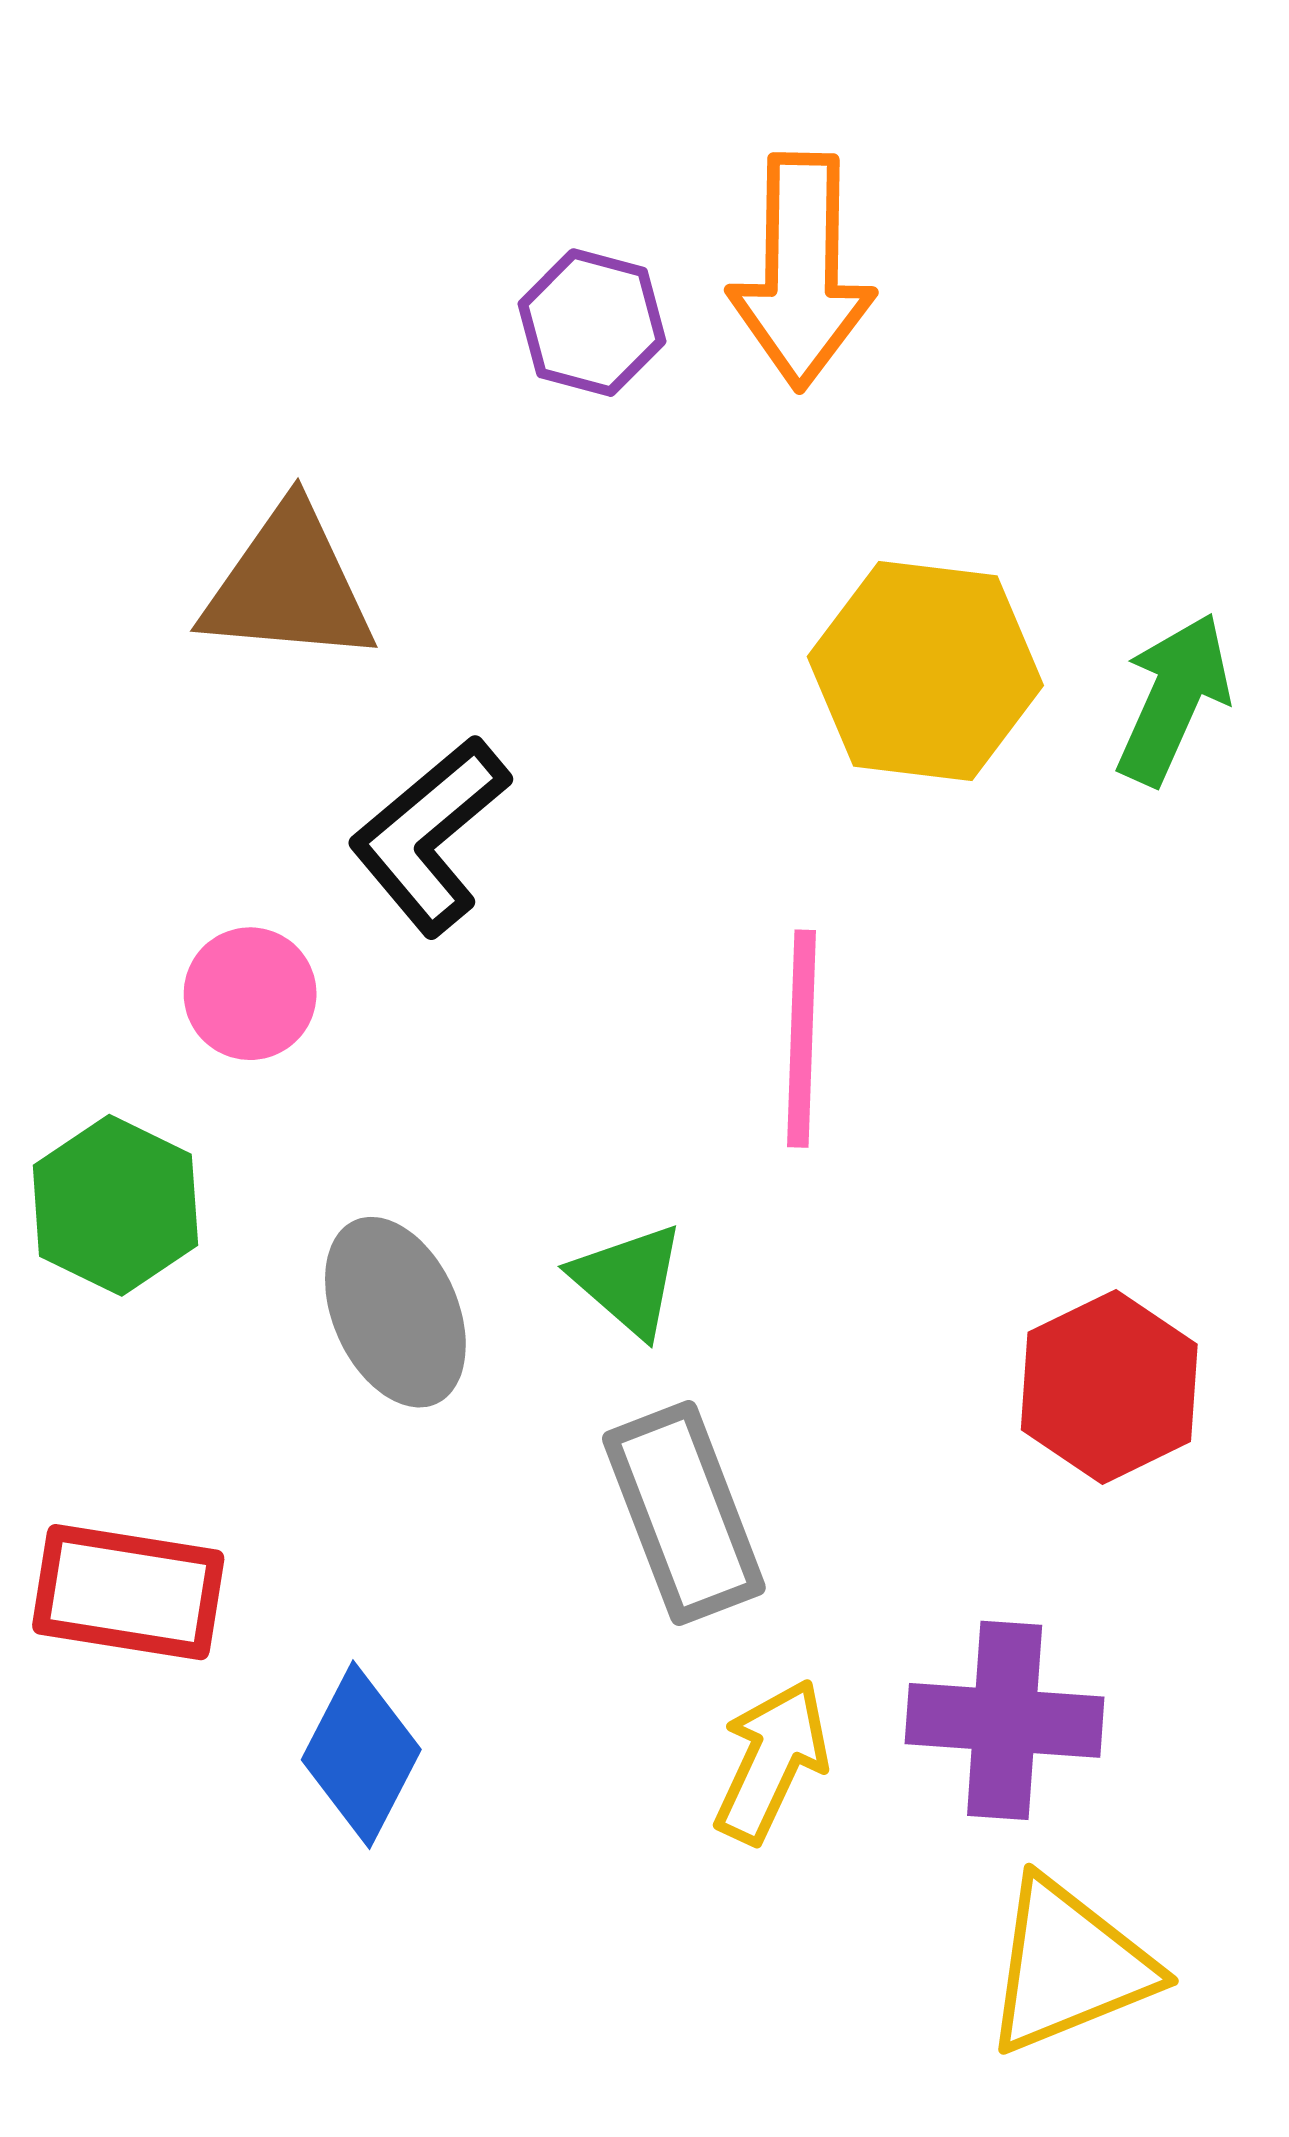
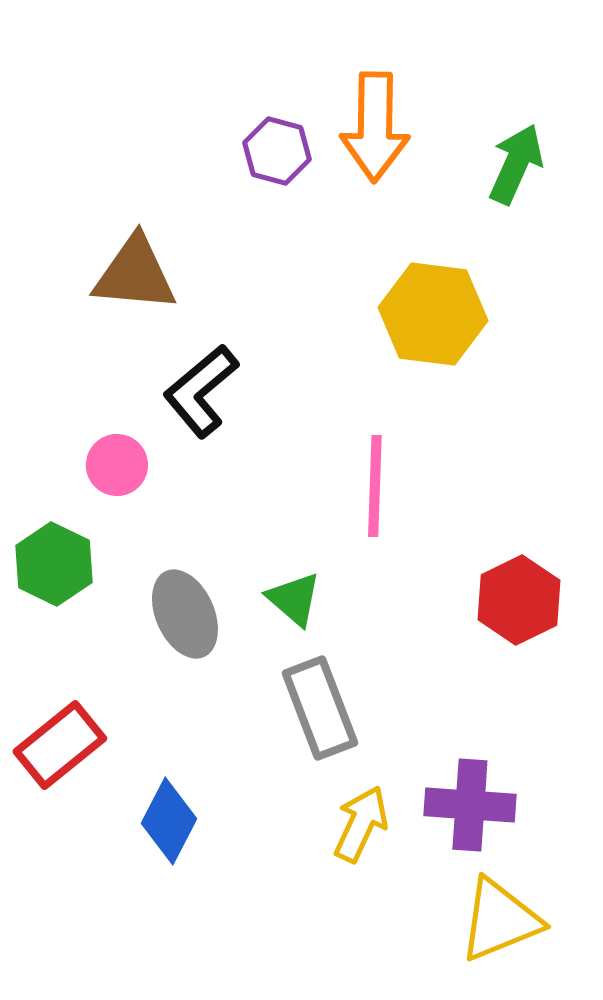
green arrow: (1173, 699) -> (516, 164), moved
red hexagon: (1109, 1387) -> (519, 600), moved
red rectangle: (128, 1592) -> (60, 745), turned -48

